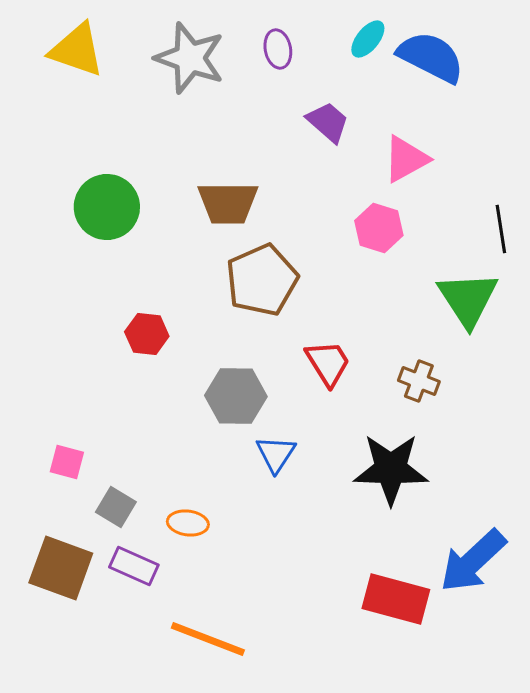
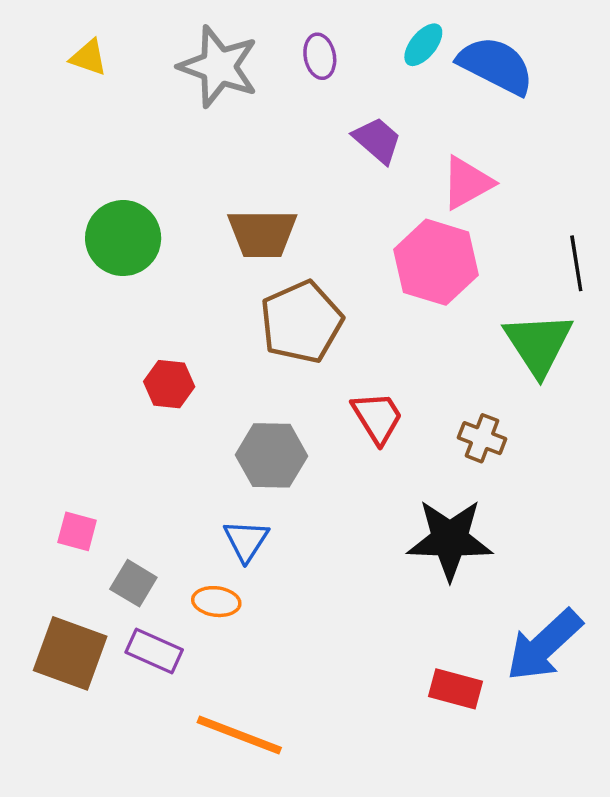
yellow triangle: (77, 50) -> (89, 57), size x0.6
pink hexagon: (379, 228) -> (436, 262), size x1.5
blue triangle: (276, 454) -> (246, 541), moved
red rectangle: (396, 599) -> (456, 689), size x0.7

